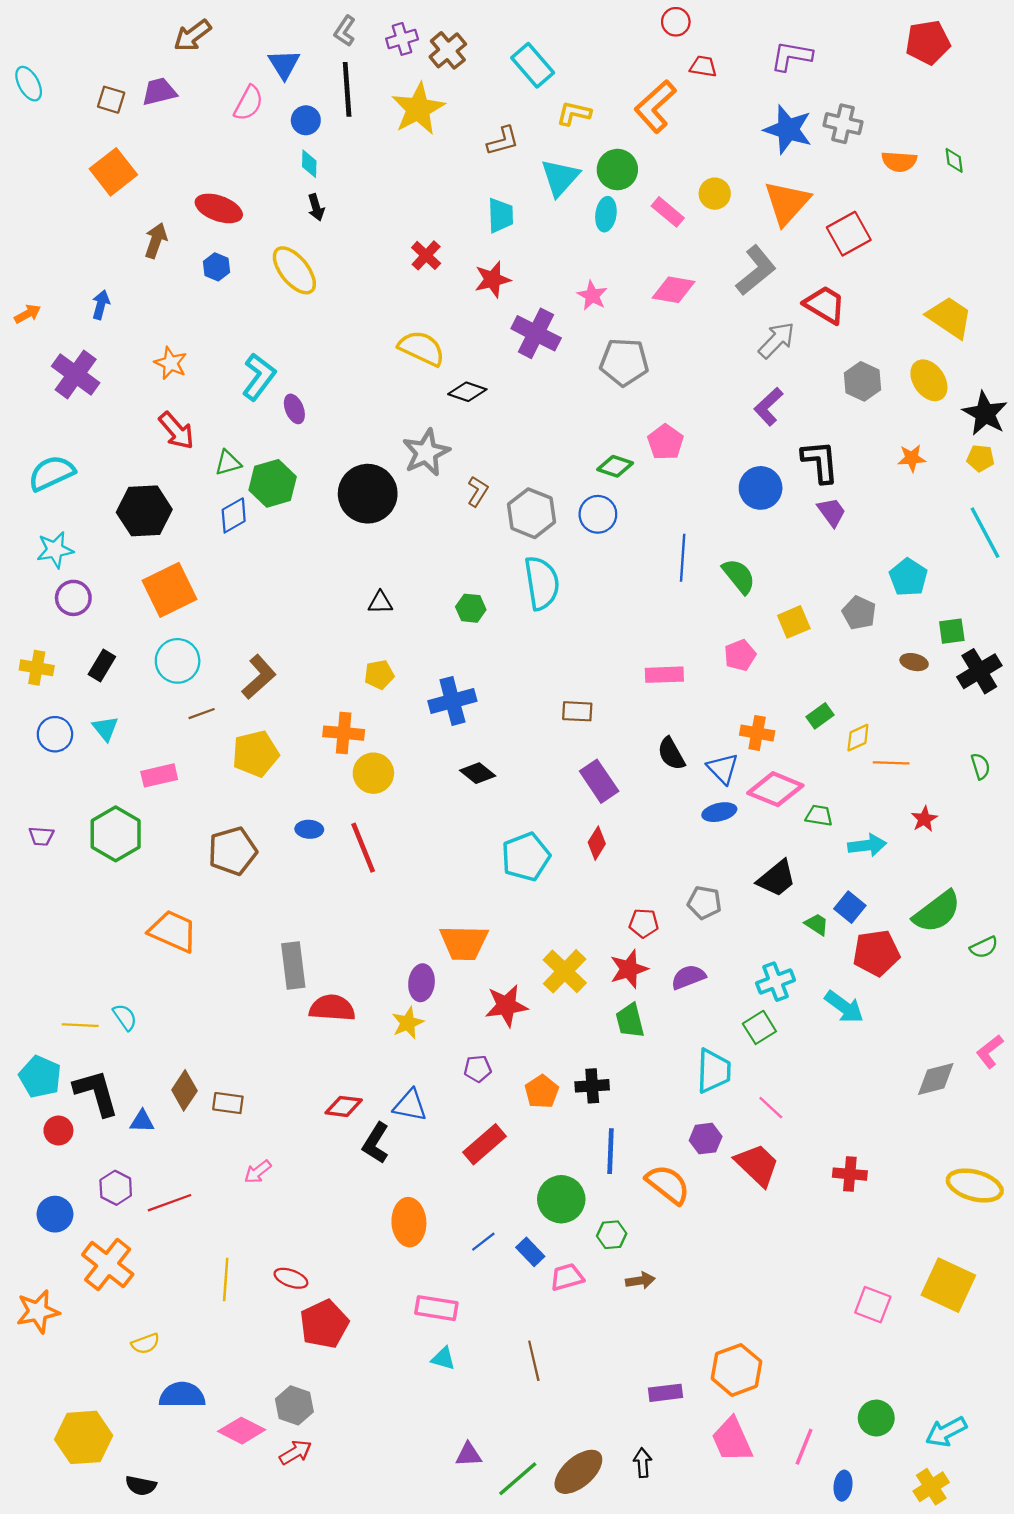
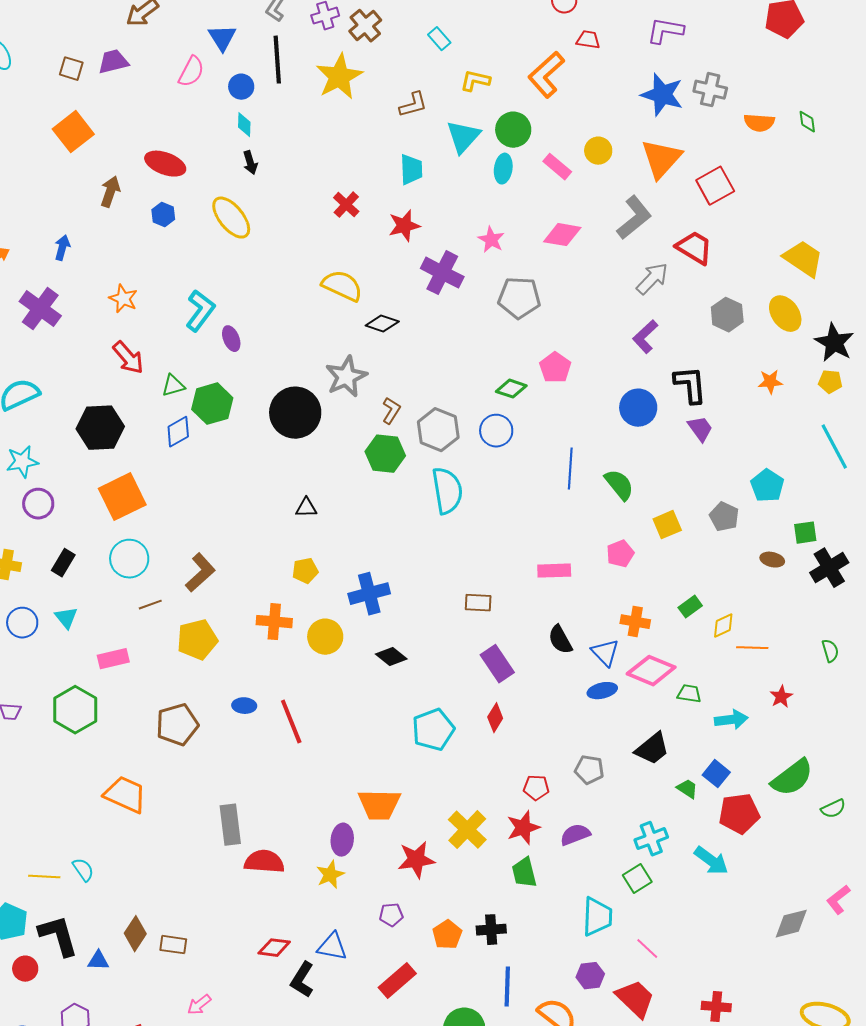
cyan rectangle: (533, 65) -> (439, 39), size x0.6
green hexagon: (471, 608) -> (385, 454), moved, size x1.5
yellow circle: (373, 773) -> (325, 637), moved

